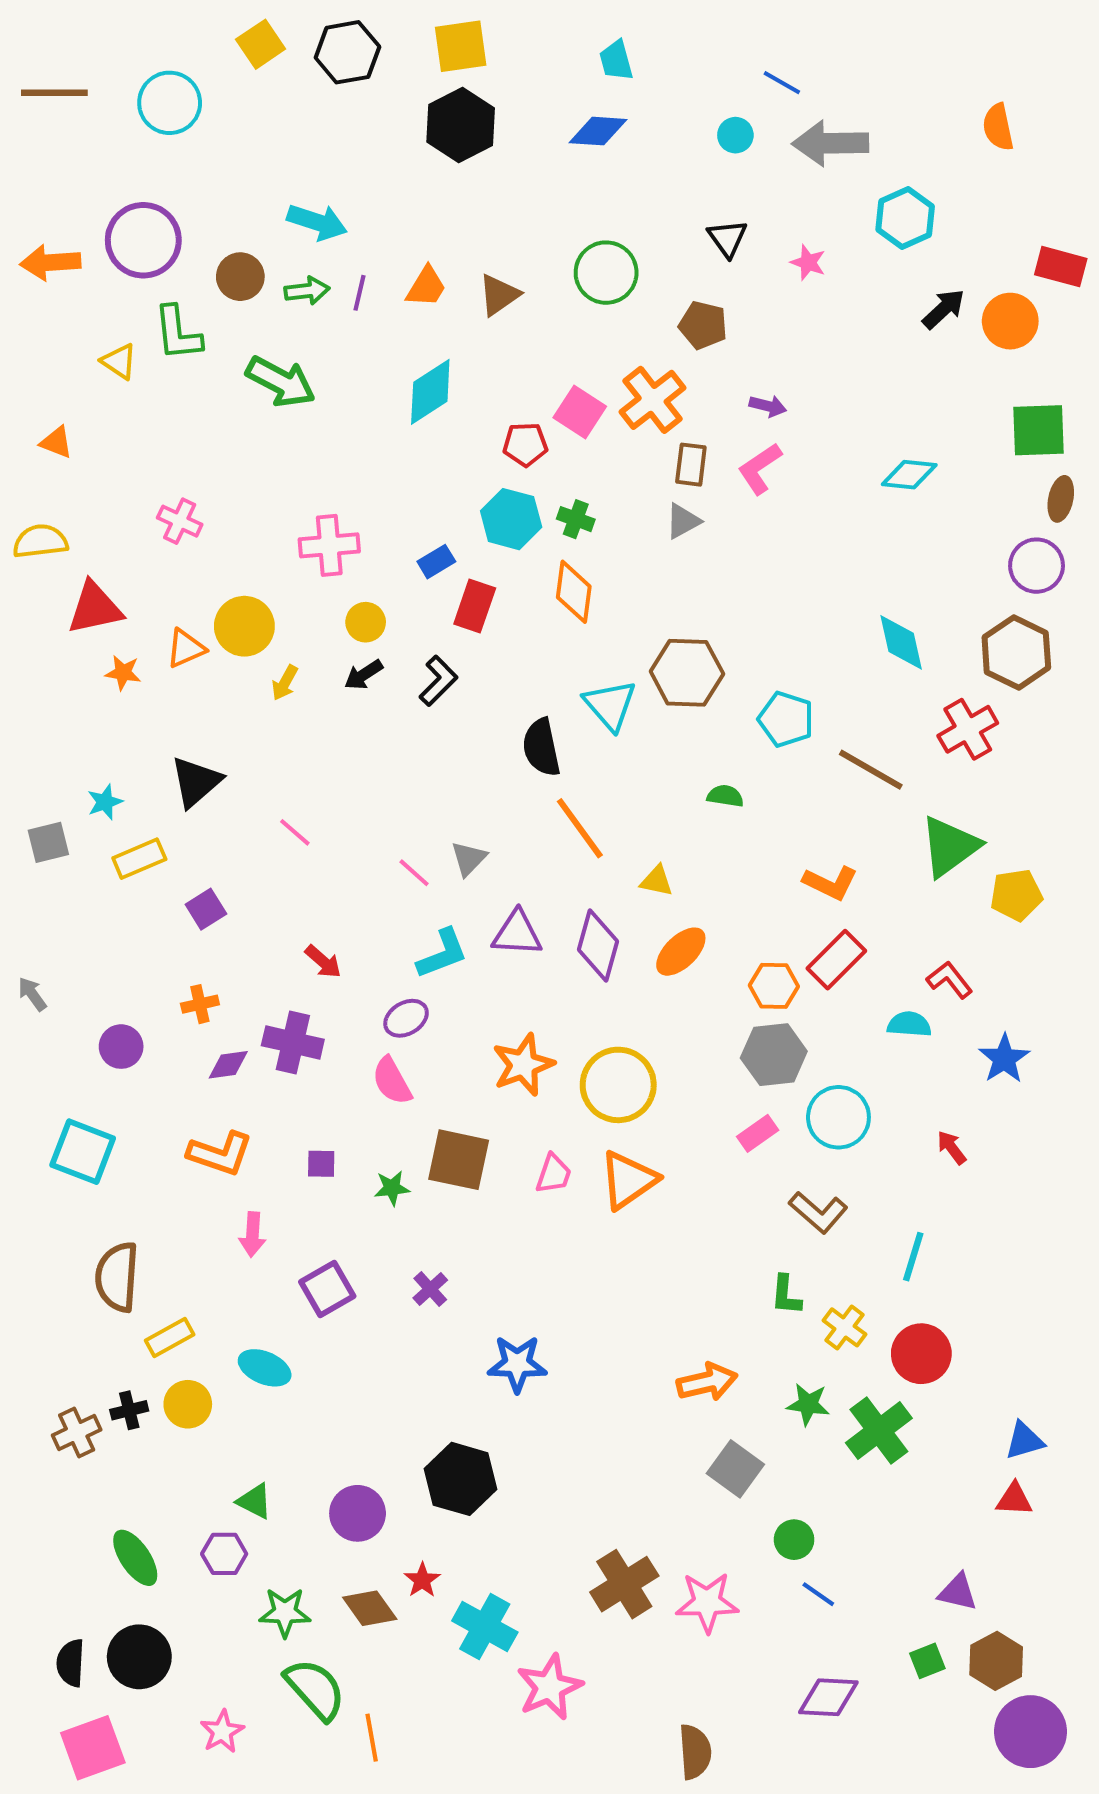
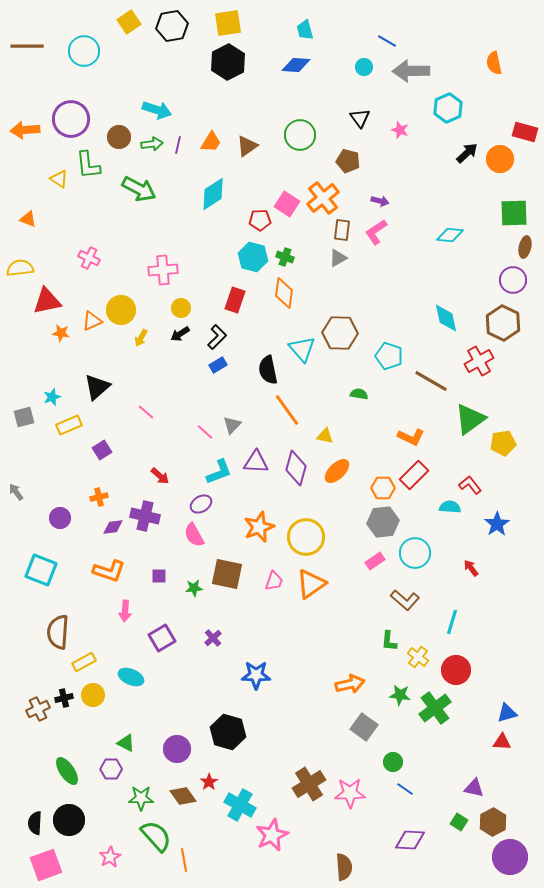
blue rectangle: (436, 562) -> (218, 365), moved
green square: (927, 1661) -> (459, 822), turned -36

